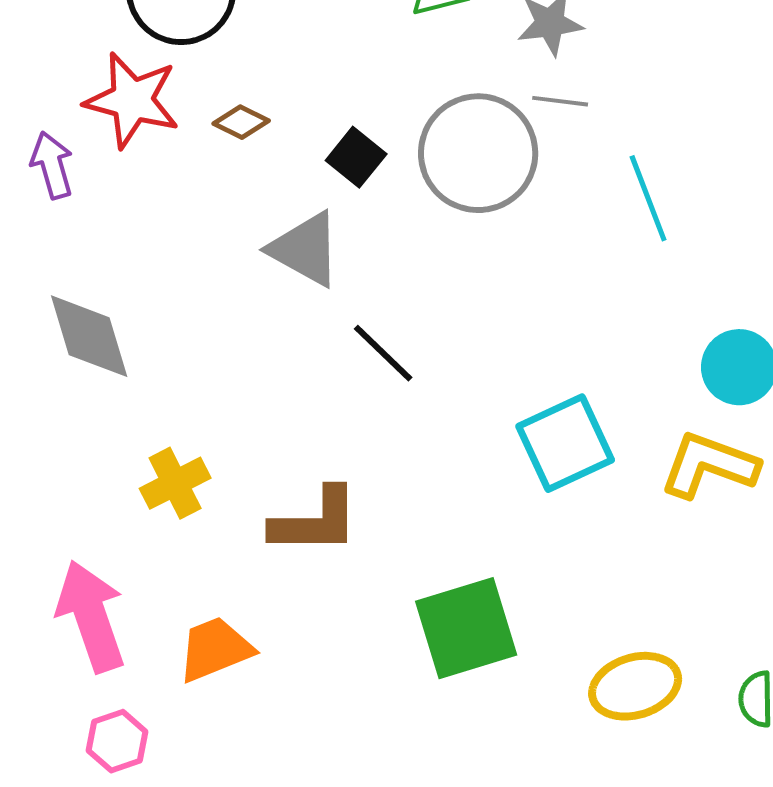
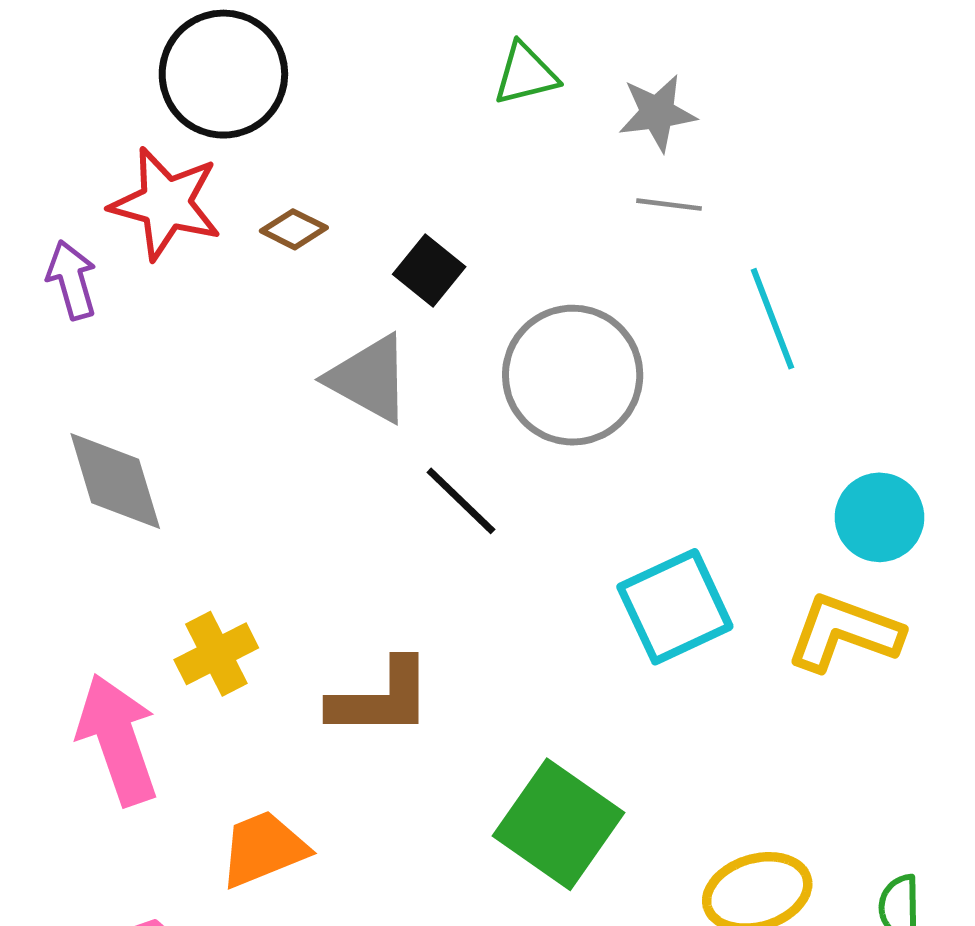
gray circle: (478, 153) -> (573, 375), moved
pink arrow: (91, 616) -> (118, 740), moved
green square: (466, 628) -> (559, 824), turned -38

